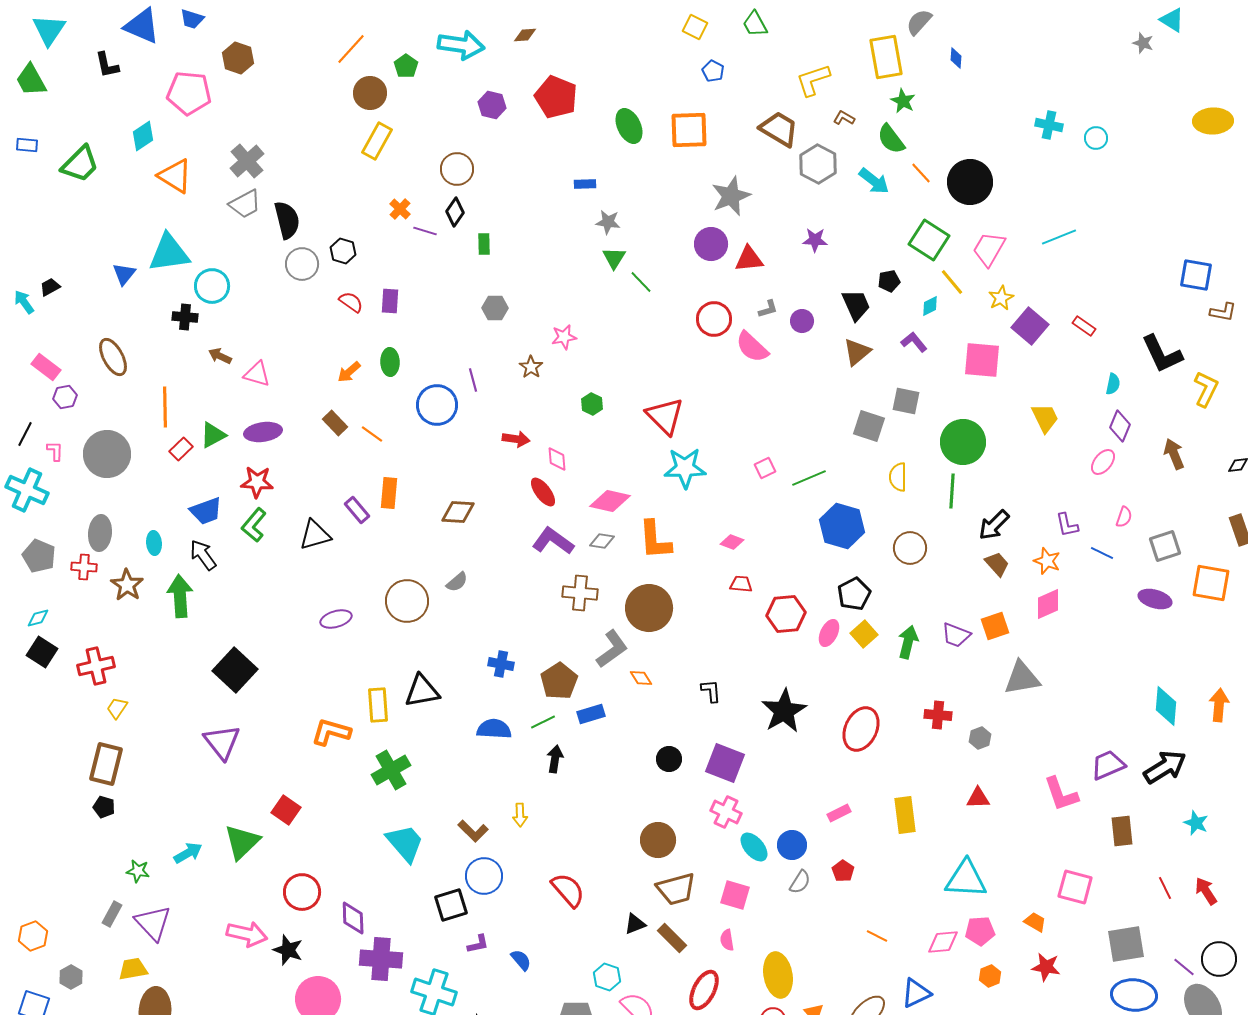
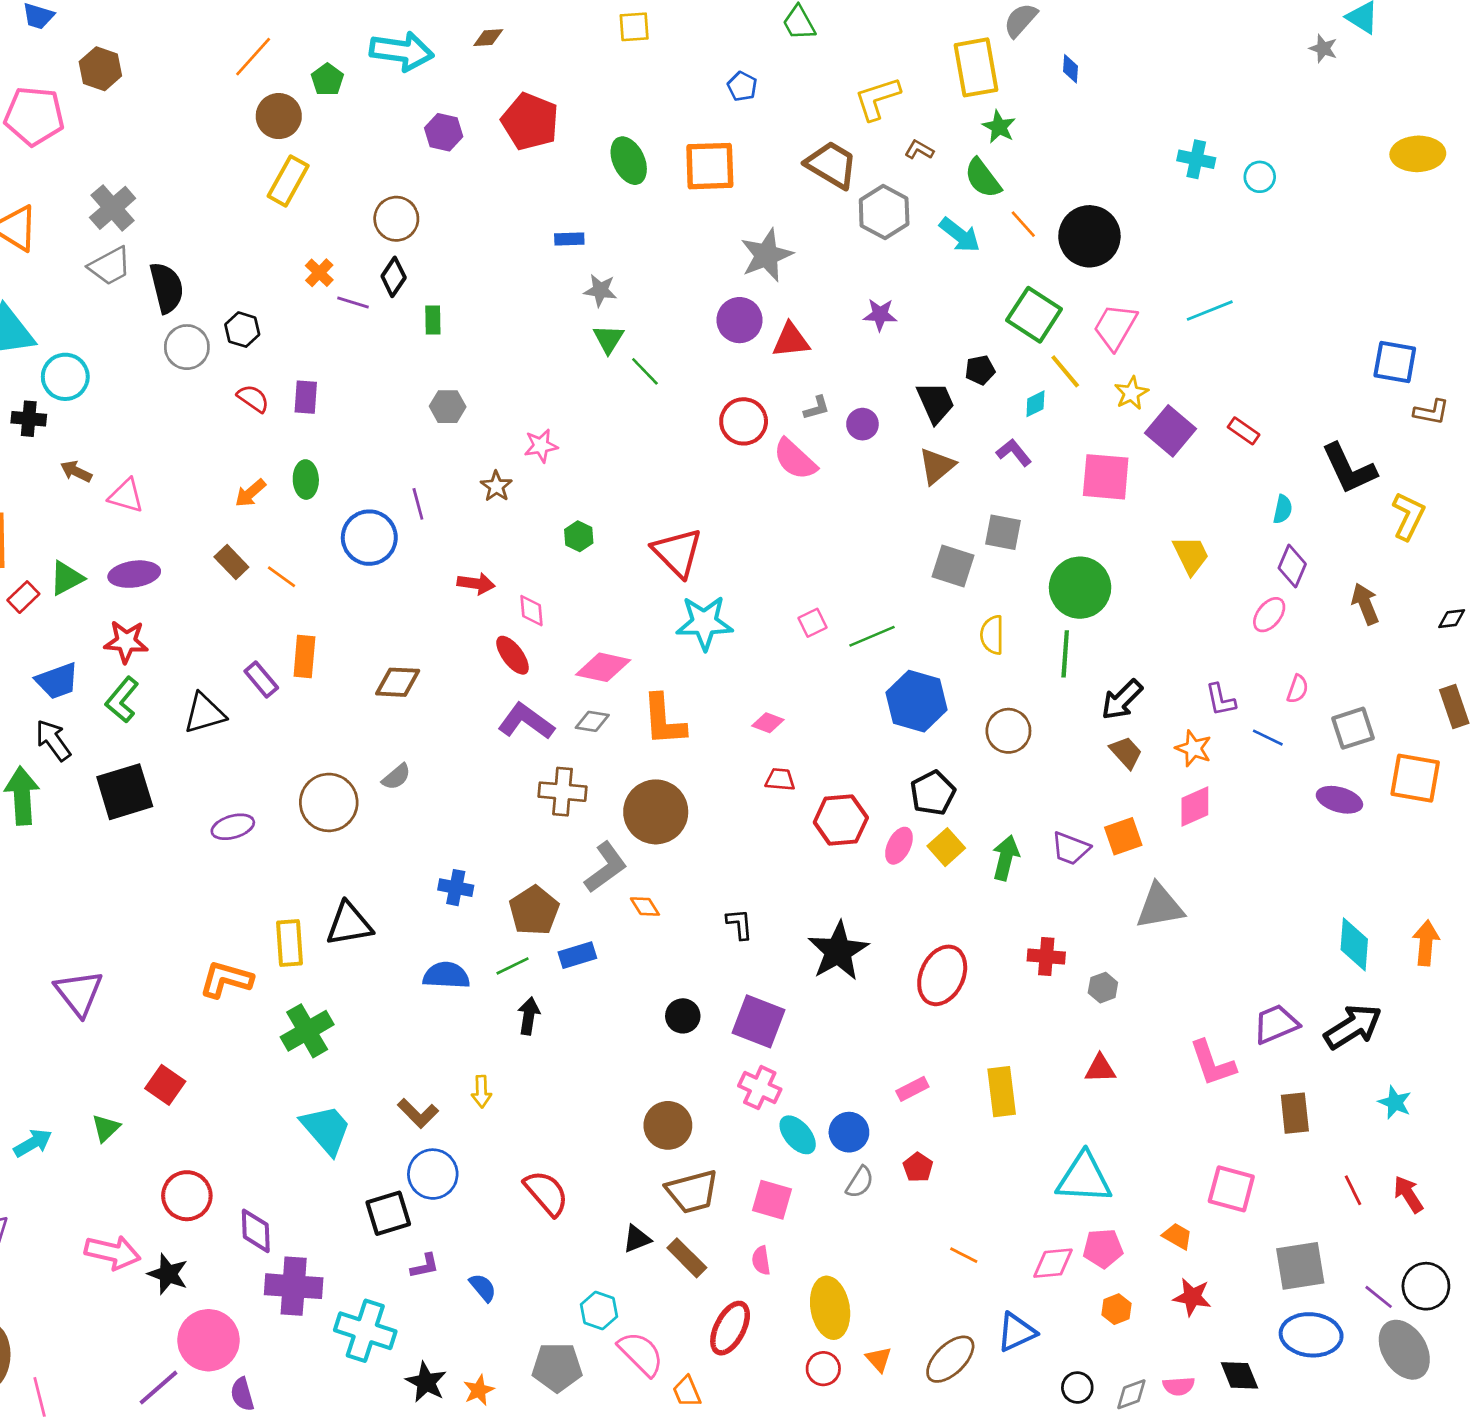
yellow square: (695, 27) -> (634, 27), moved, turned -30
black square: (235, 670) -> (125, 792), moved, turned 30
green triangle: (242, 842) -> (106, 1128), size x0.6

